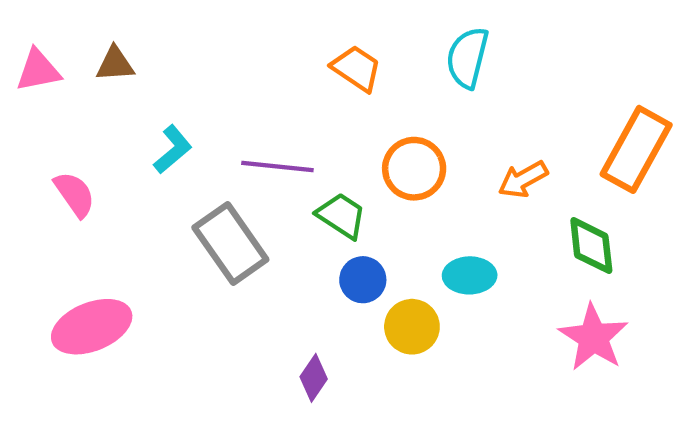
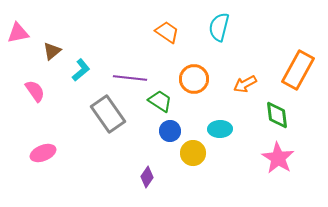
brown triangle: (115, 64) -> (52, 51), moved, turned -36
pink ellipse: (92, 327) -> (43, 153), size x0.7

